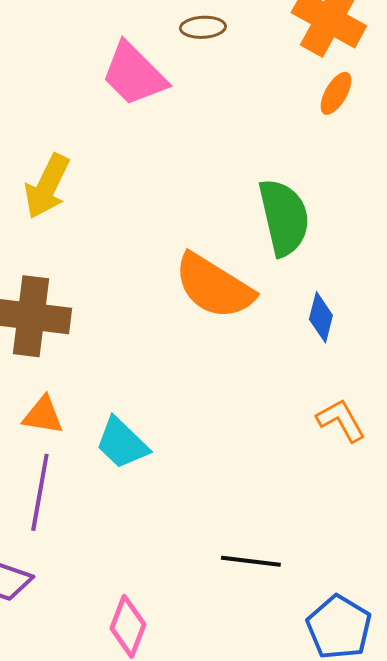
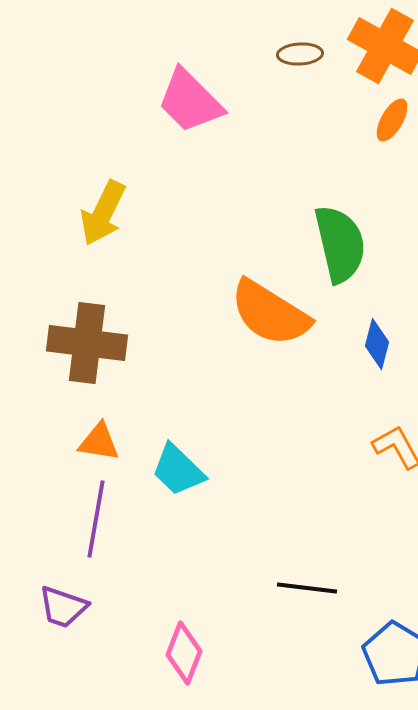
brown ellipse: (203, 27) -> (300, 54), moved

